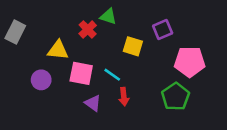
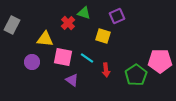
purple square: (163, 29) -> (117, 16), moved
pink pentagon: (190, 62) -> (160, 61), moved
red arrow: (124, 97) -> (106, 70), moved

